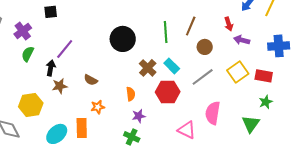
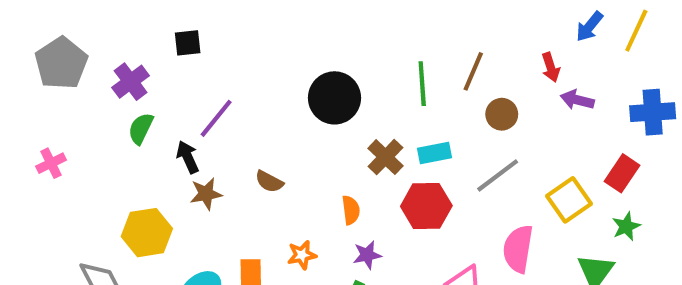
cyan rectangle: (172, 66) -> (434, 153), turned -56
black arrow: (51, 68) -> (188, 157), turned -35
yellow square: (238, 72) -> (569, 200), moved
red rectangle: (264, 76) -> (622, 173), turned -66
orange star: (98, 107) -> (302, 255), moved

